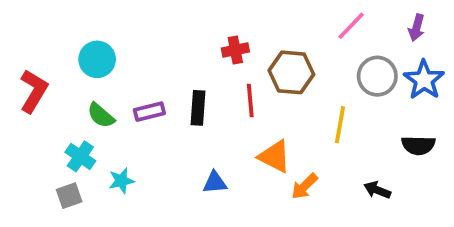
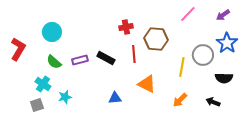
purple arrow: (416, 28) -> (223, 15), turned 40
gray circle: (377, 76) -> (203, 55), moved
black rectangle: (198, 108) -> (106, 58), turned -66
orange arrow: (304, 186) -> (180, 100), moved
black arrow: (377, 190) -> (213, 102), moved

